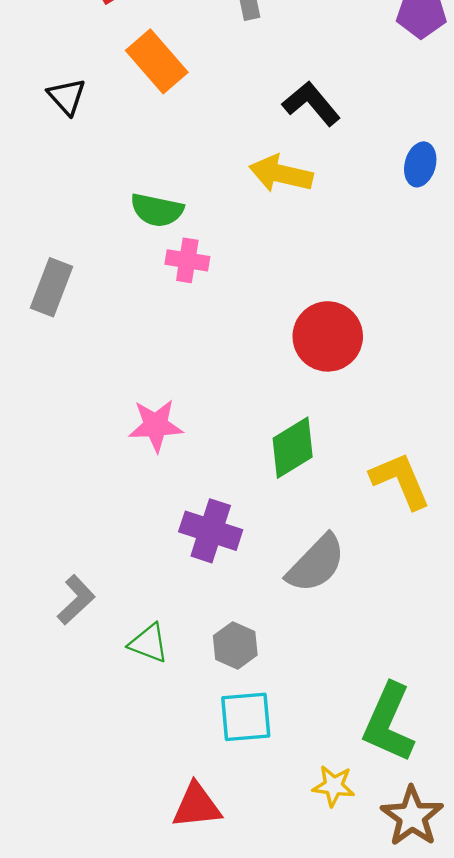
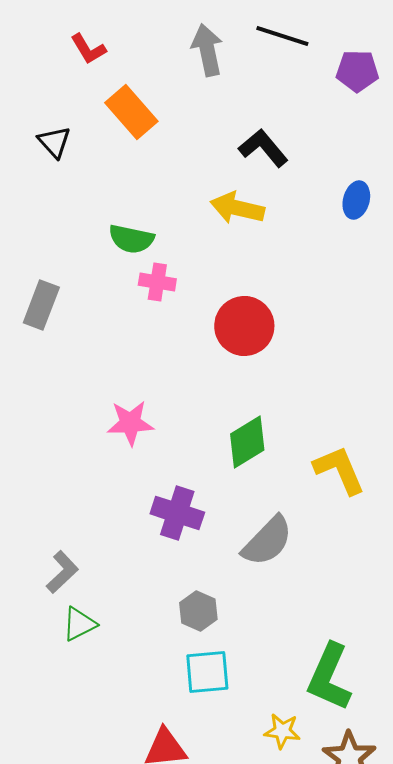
red circle: (328, 336) -> (244, 326), moved
green triangle: (149, 643) -> (79, 624), moved, turned -48

